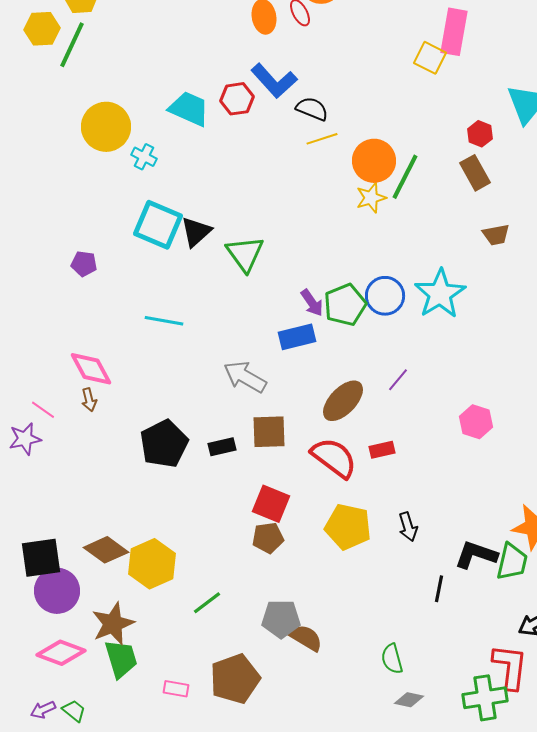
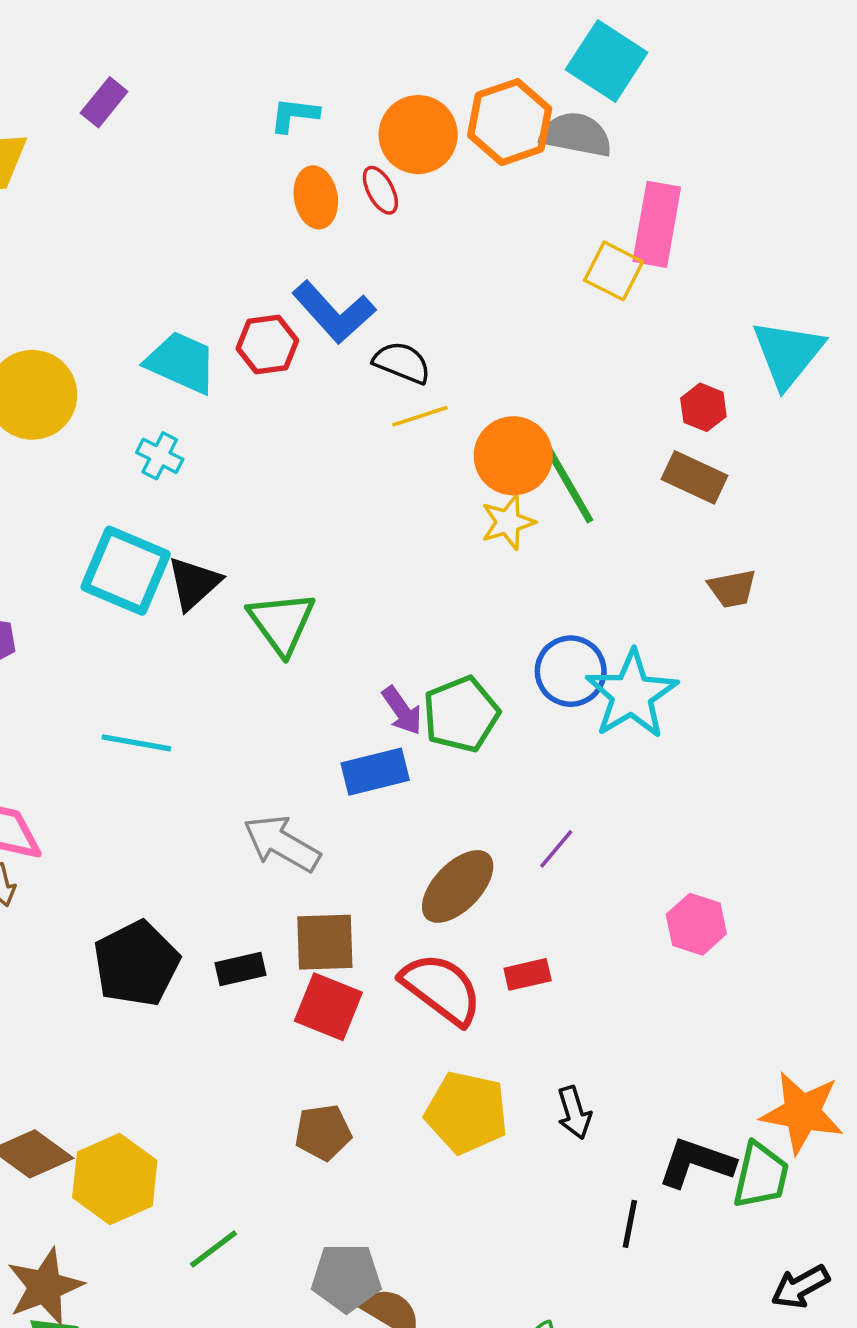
cyan cross: (144, 157) -> (160, 456), moved
brown rectangle: (475, 173) -> (694, 477), turned -36
green line: (405, 177) -> (569, 485), turned -57
blue circle: (385, 296) -> (571, 671), moved
red square: (271, 504) -> (328, 1007), moved

